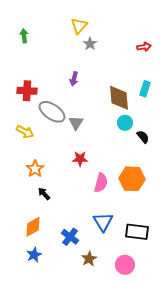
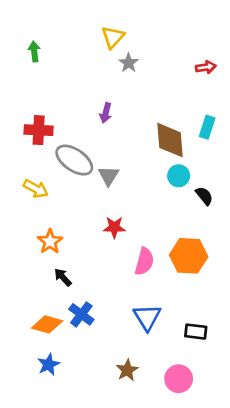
orange diamond: (33, 227) -> (47, 324), turned 45
black rectangle: (137, 232) -> (196, 332), size x0.7
blue cross: (70, 237) -> (81, 314), moved

